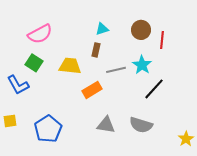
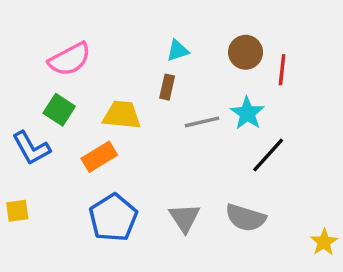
orange rectangle: (92, 90) -> (99, 157), moved
gray triangle: (106, 125) -> (185, 218), turned 48
blue pentagon: (48, 129) -> (113, 218), moved

